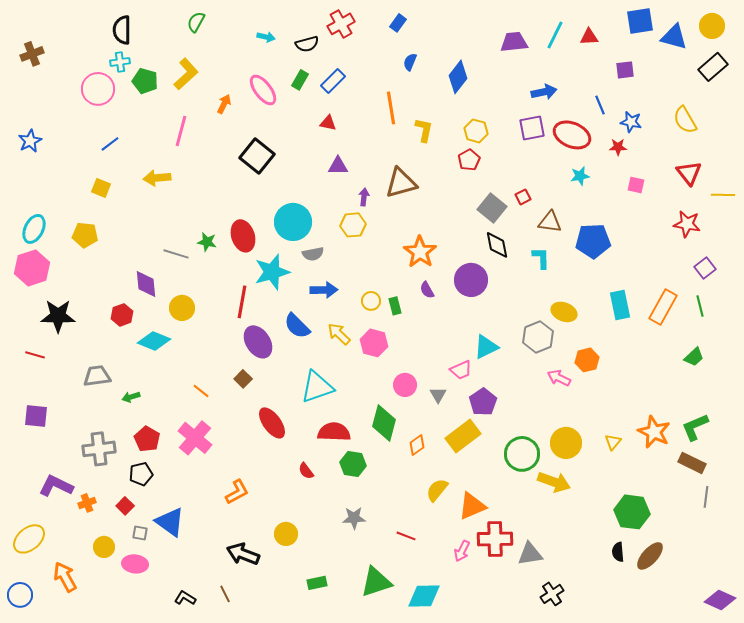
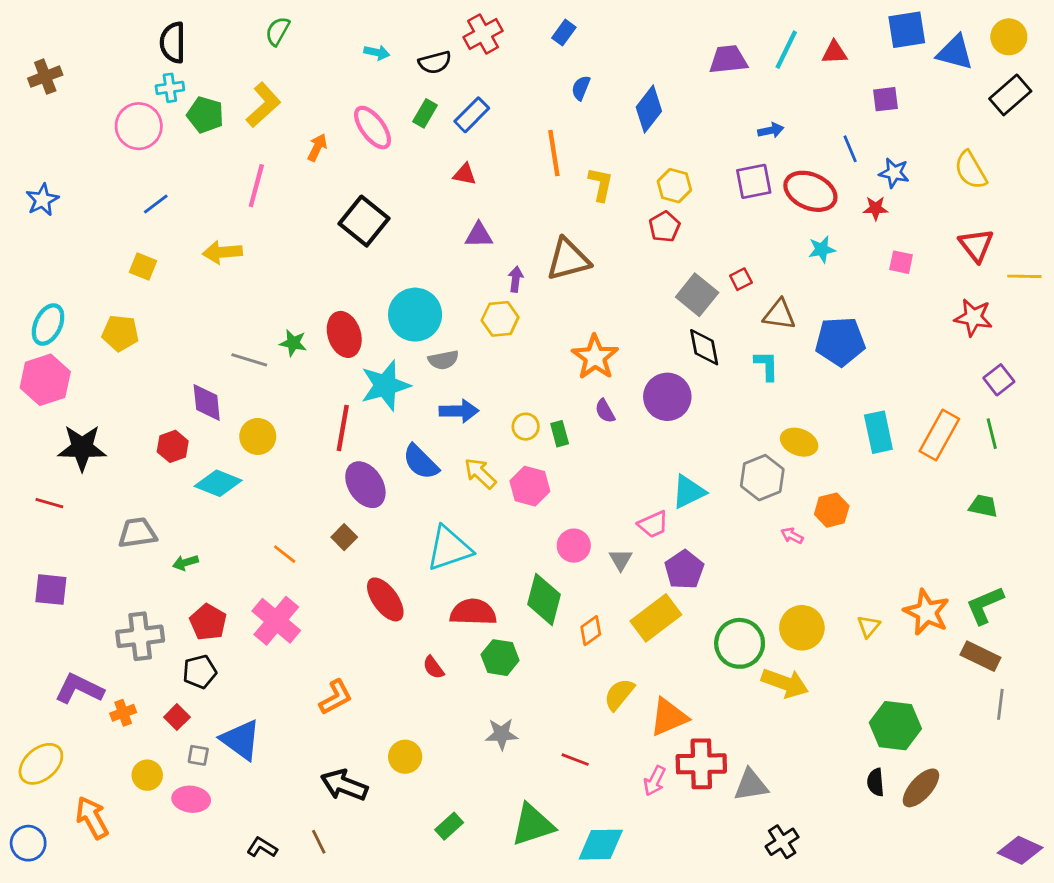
blue arrow: (544, 92) -> (771, 130), size x0.7
green trapezoid: (694, 357) -> (983, 506), turned -125
pink arrow: (559, 378) -> (792, 536), size x0.7
green rectangle: (317, 583) -> (449, 826), turned -30

